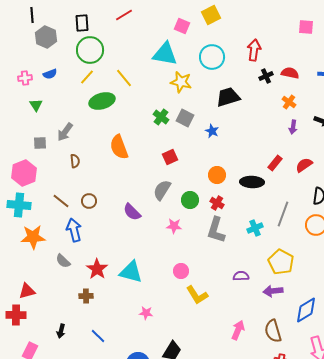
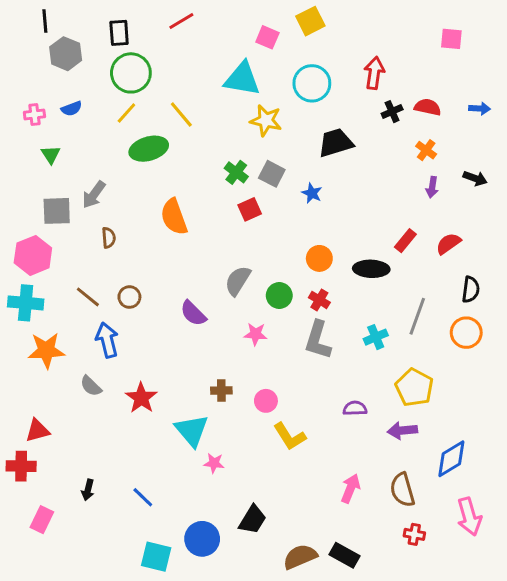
gray square: (40, 143) -> (57, 211), size x1.5
red square: (170, 157) -> (250, 209), moved
cyan triangle: (131, 272) -> (192, 431), moved, turned 35
brown cross: (86, 296) -> (221, 390), moved

